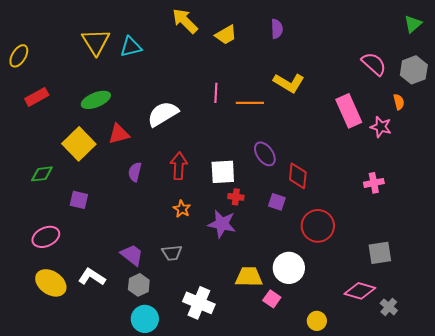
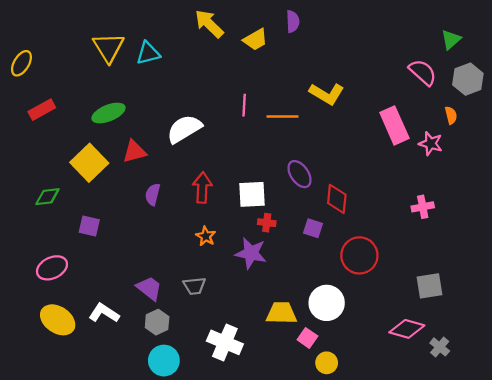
green triangle: (413, 24) -> (451, 40), moved
purple semicircle: (277, 29) -> (293, 21), moved
yellow circle: (317, 321) -> (327, 363), moved

